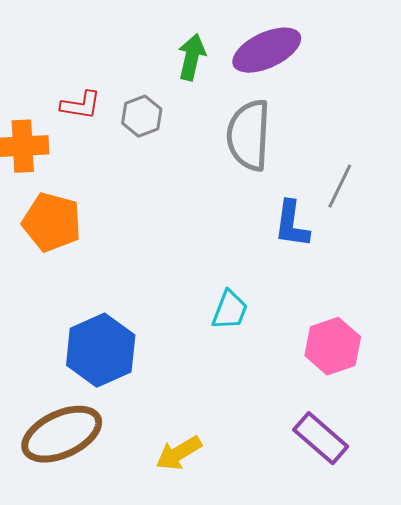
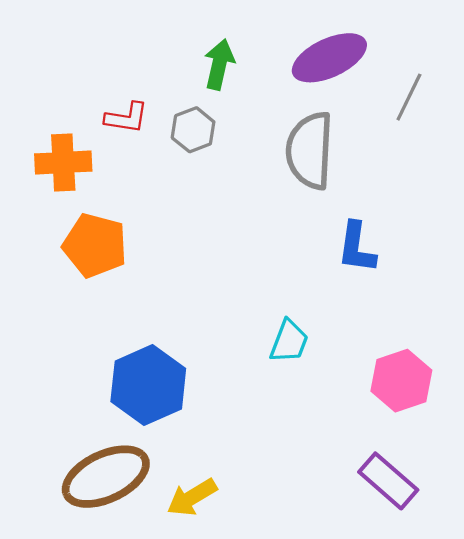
green arrow: (192, 57) -> (219, 64), moved
gray line: (340, 186) -> (409, 97), moved
yellow arrow: (179, 453) -> (192, 497), moved

